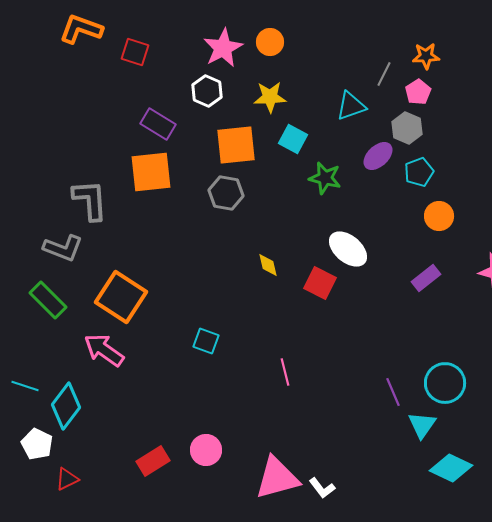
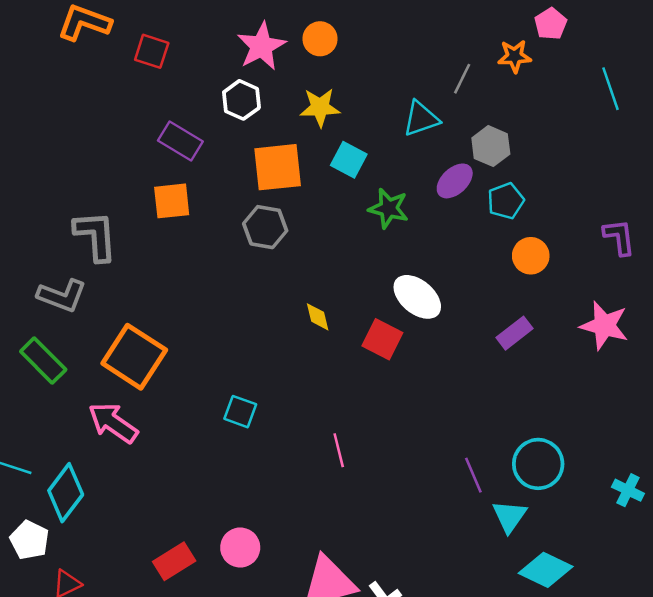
pink pentagon: (418, 92) -> (551, 24), moved
orange square: (151, 172) -> (172, 201), size x0.7

